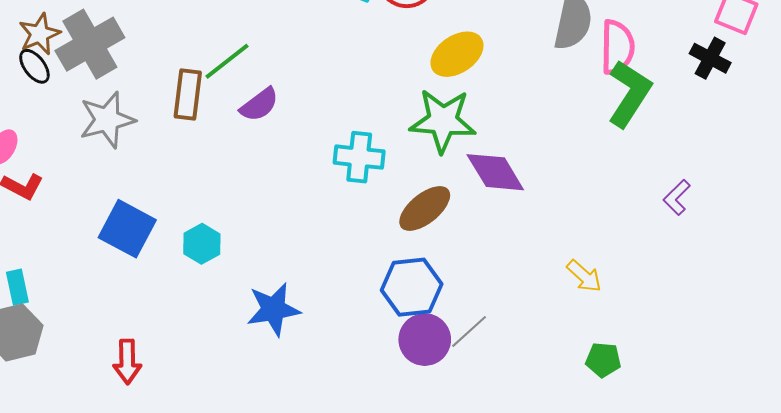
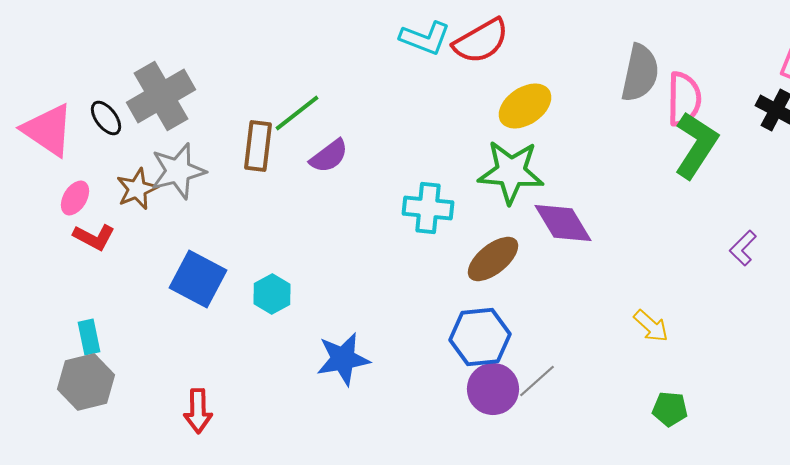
brown star: (40, 34) -> (137, 189), moved

